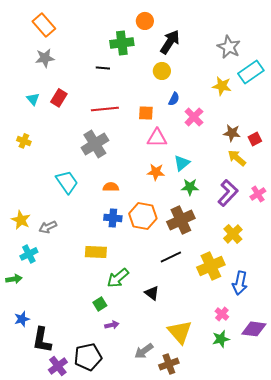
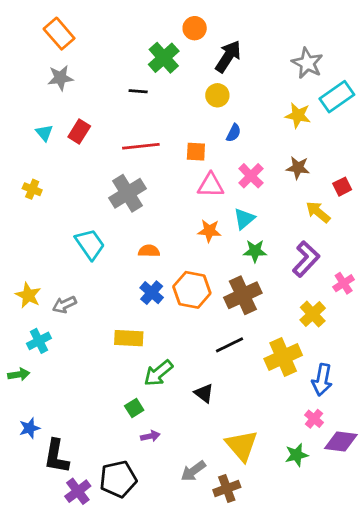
green cross: (122, 43) -> (164, 58), turned -35
pink cross: (194, 117) -> (251, 176), moved
brown star: (232, 133) -> (298, 168), moved
pink cross: (258, 194) -> (344, 283), moved
blue cross: (113, 218) -> (152, 293), turned 36
pink cross: (222, 314) -> (314, 419), moved

